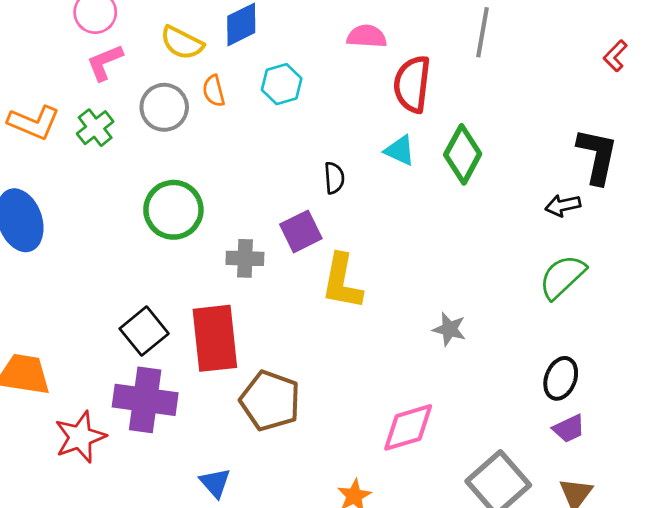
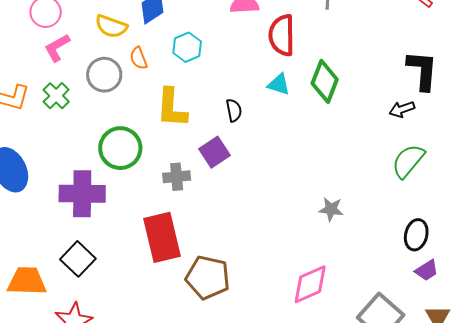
yellow L-shape: (342, 282) -> (172, 108), moved
black square: (144, 331) -> (78, 259), moved
purple cross: (145, 400) -> (82, 194), moved

